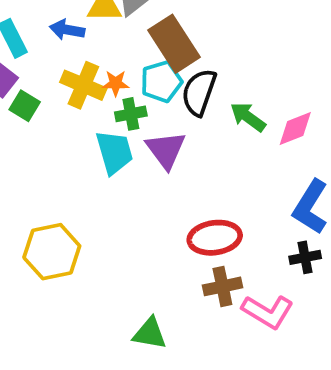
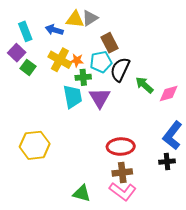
brown rectangle: (174, 44) -> (110, 43), size x0.7
pink L-shape: (268, 312) -> (123, 191), moved

